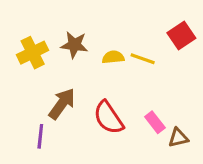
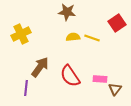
brown star: (74, 45) -> (67, 12), moved
pink rectangle: (155, 122) -> (100, 79), turned -48
brown triangle: (178, 138) -> (115, 89), turned -40

